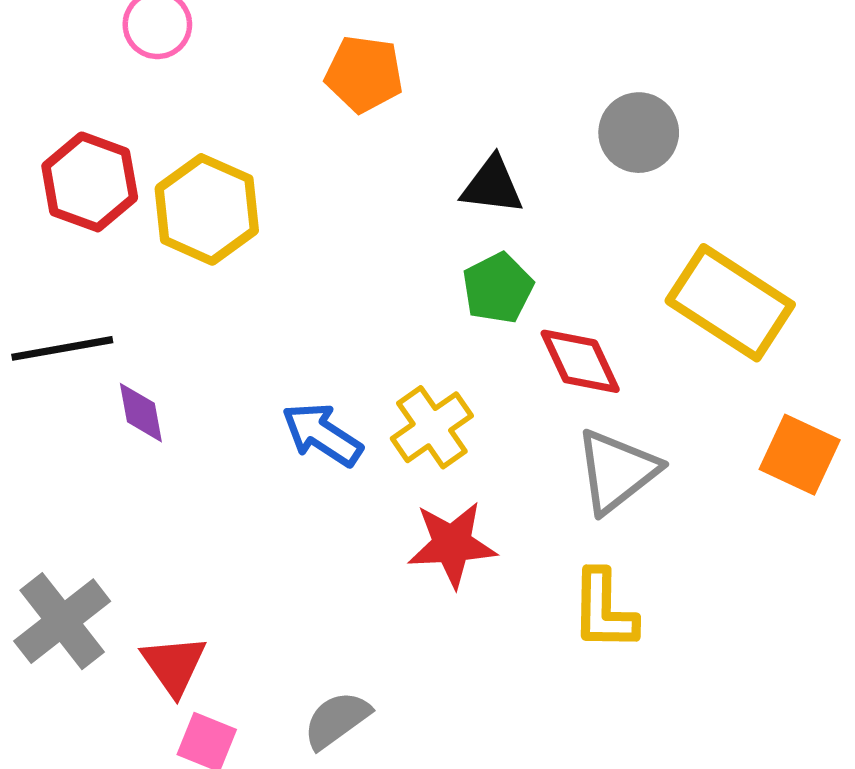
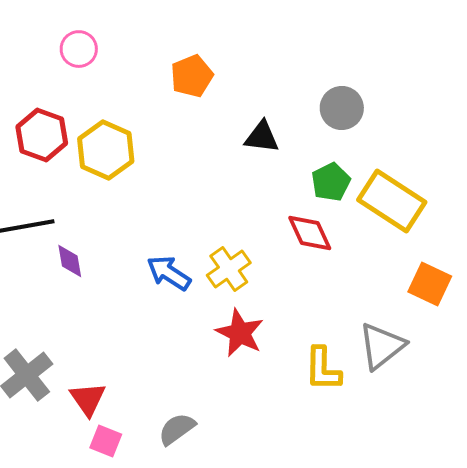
orange pentagon: (364, 74) -> (192, 76), turned -30
green pentagon: (498, 288) -> (331, 182), moved
gray triangle: (617, 471) -> (382, 346), moved
red star: (452, 544) -> (240, 333), turned 30

